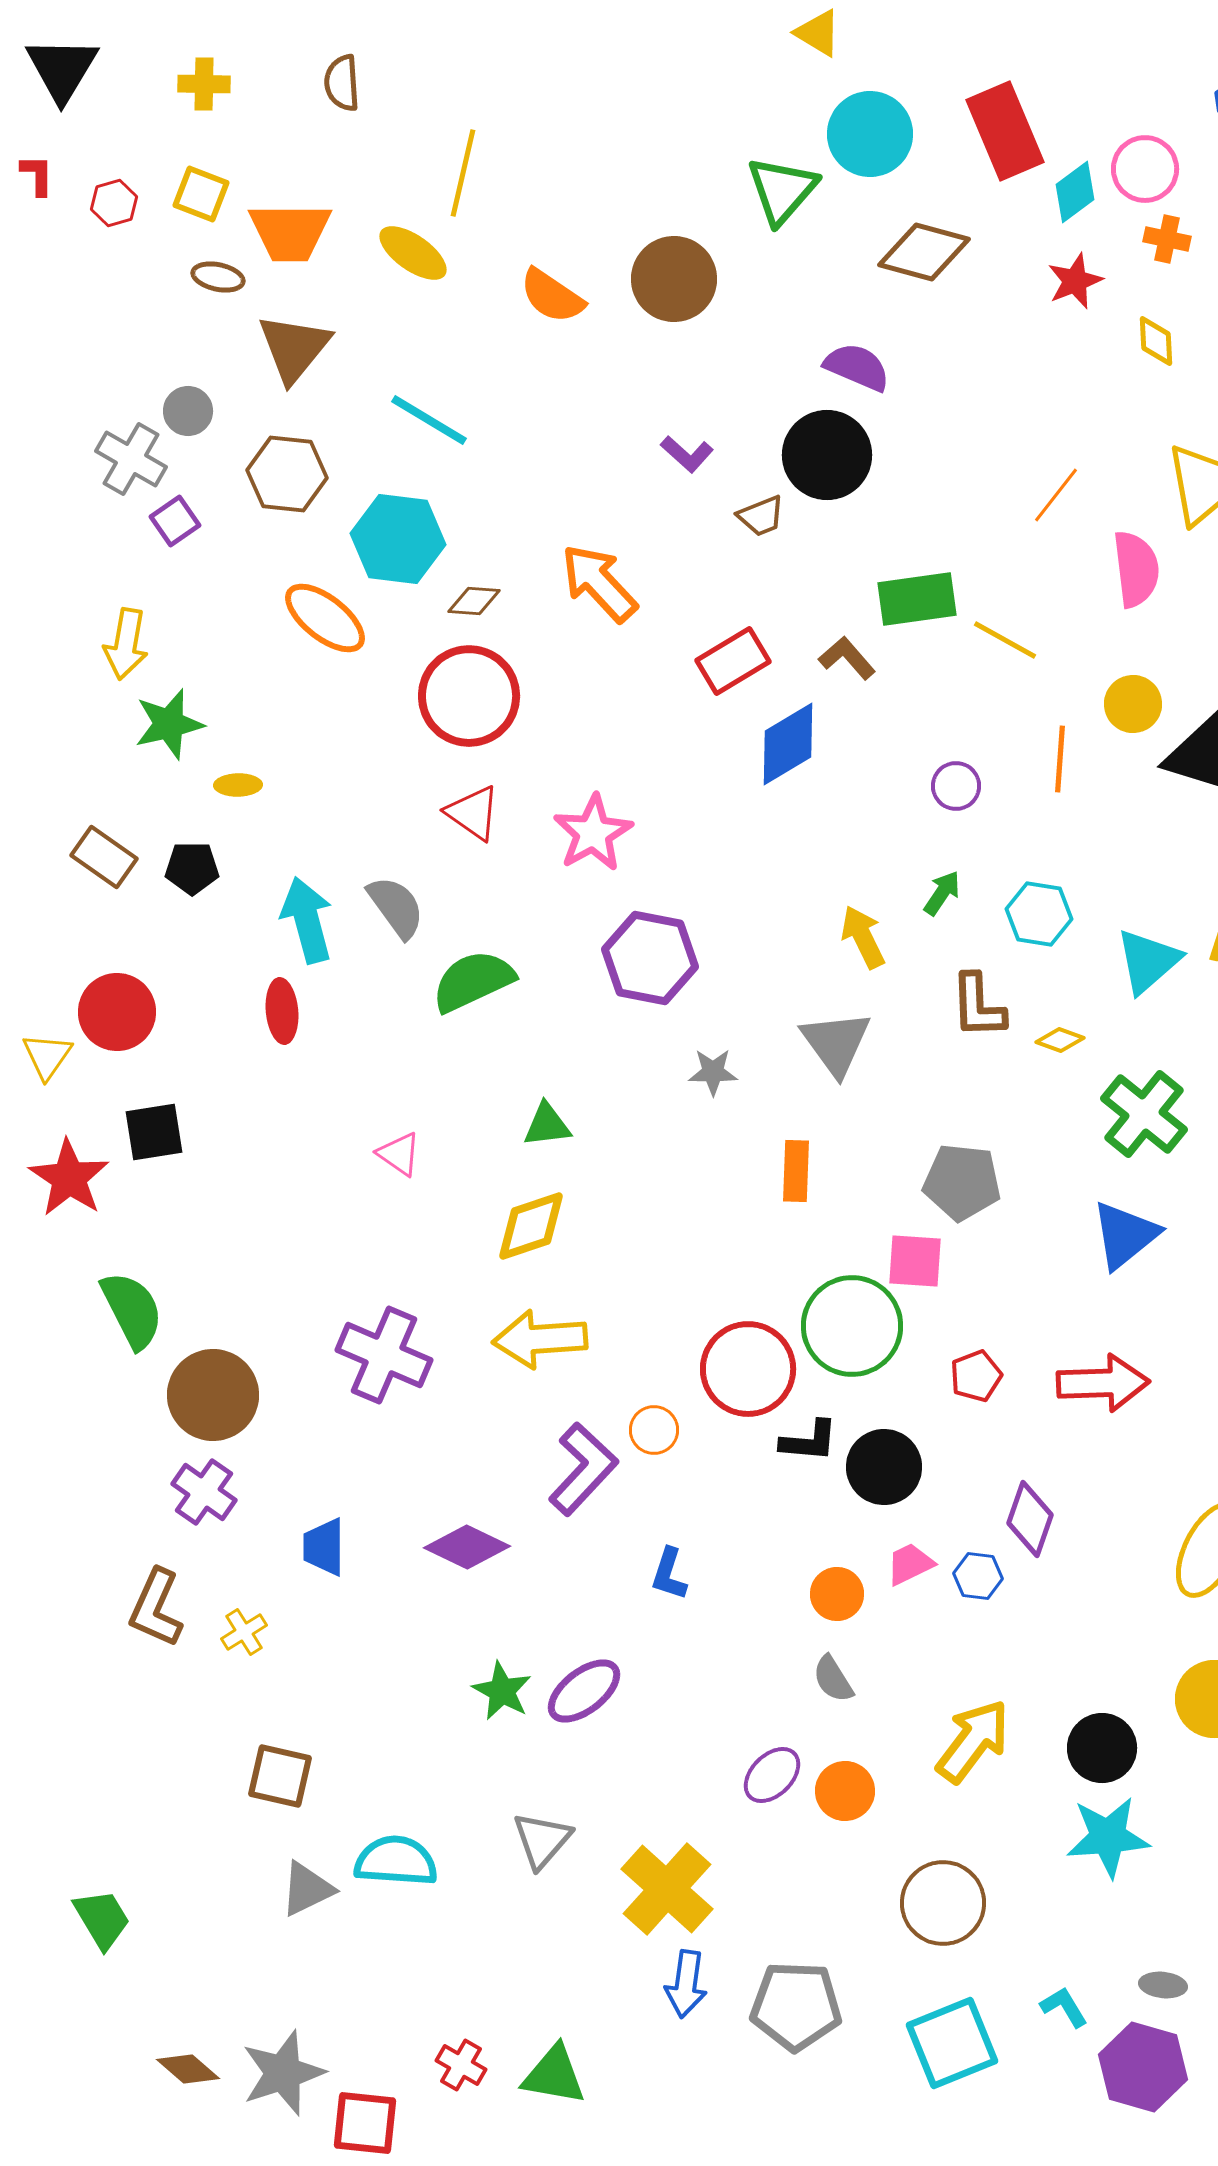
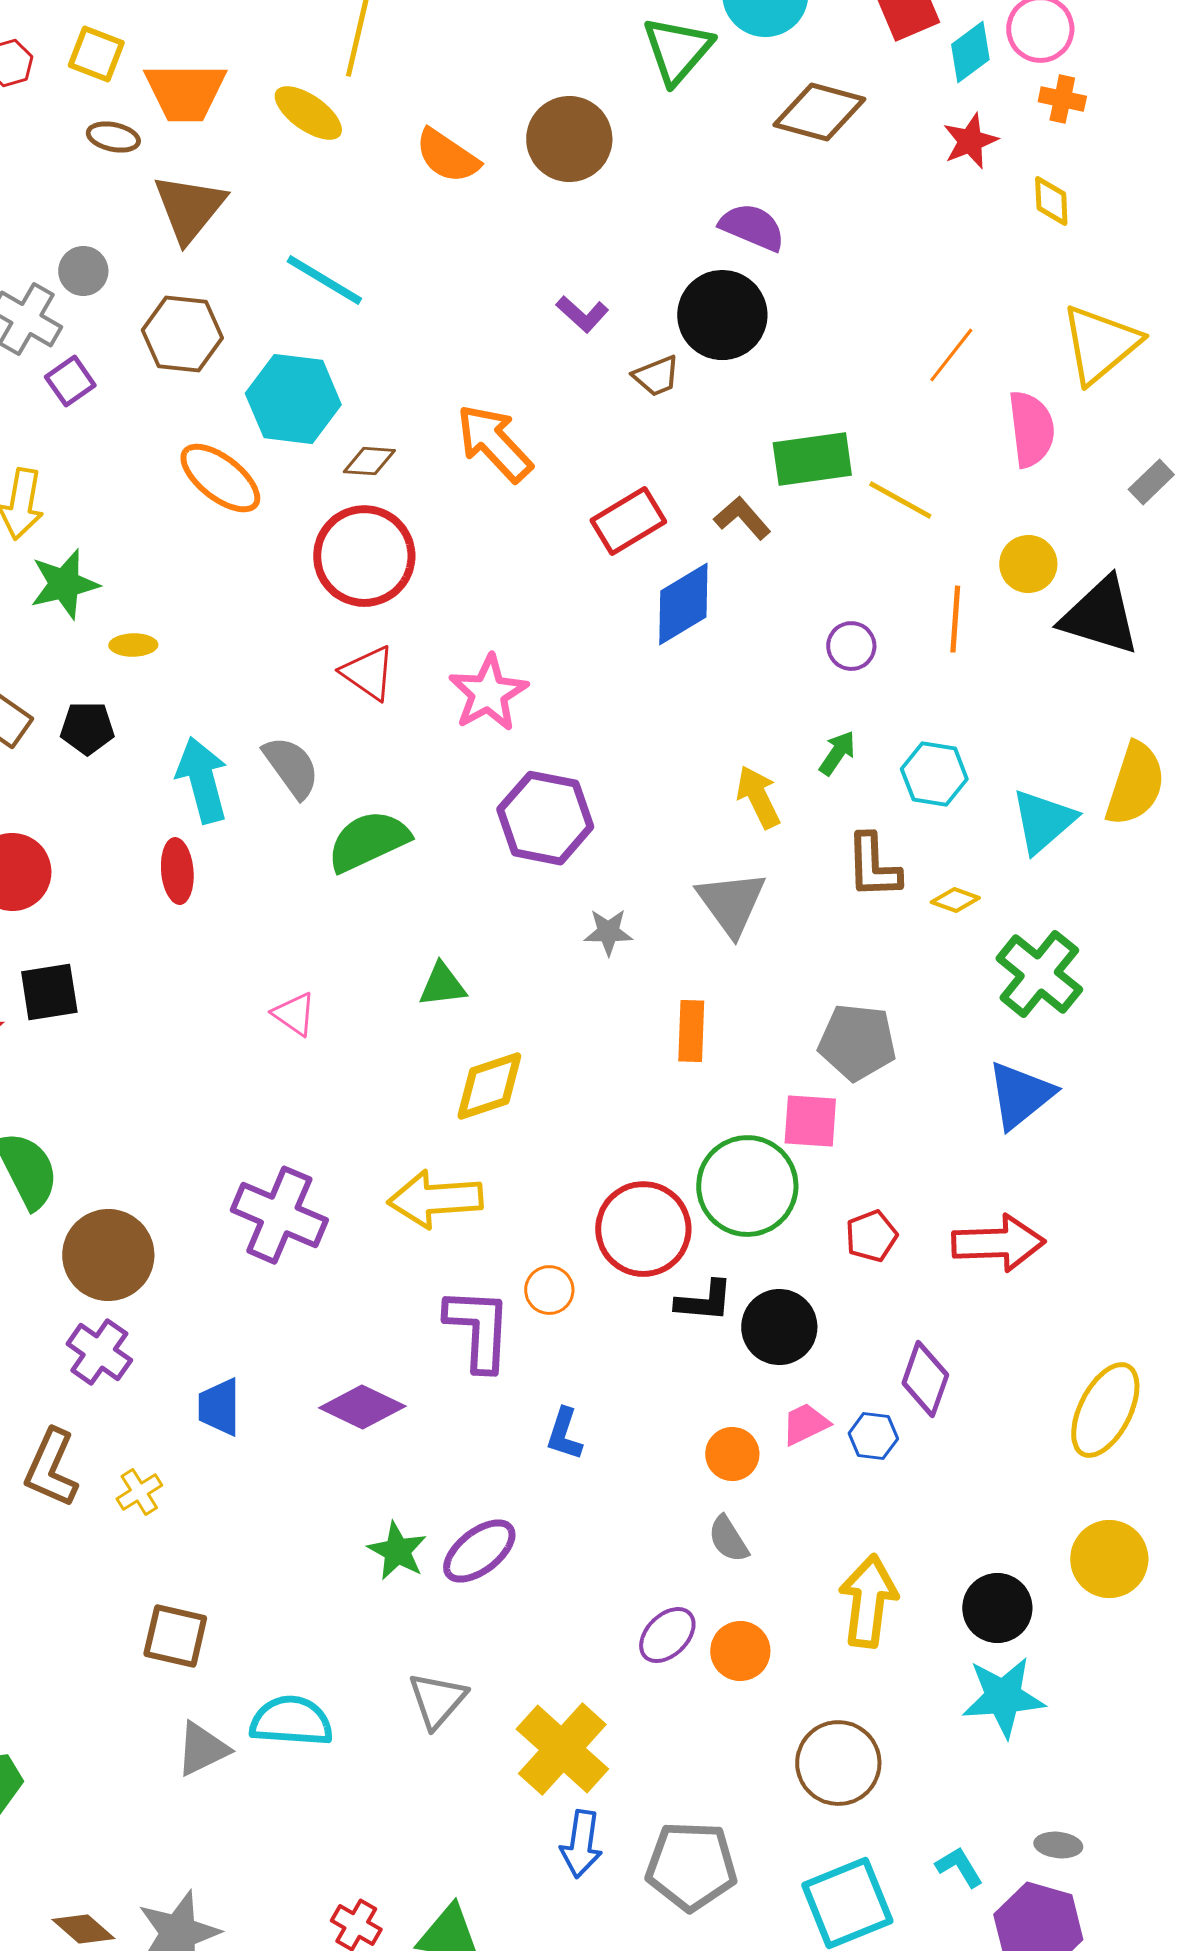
yellow diamond: (531, 1226) -> (489, 1086), moved
purple L-shape: (583, 1469) -> (478, 1329), turned -40
yellow arrow: (973, 1741) -> (868, 1601), turned -30

